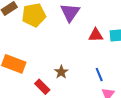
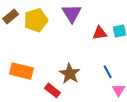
brown star: (61, 72) -> (70, 74), size x1.5

